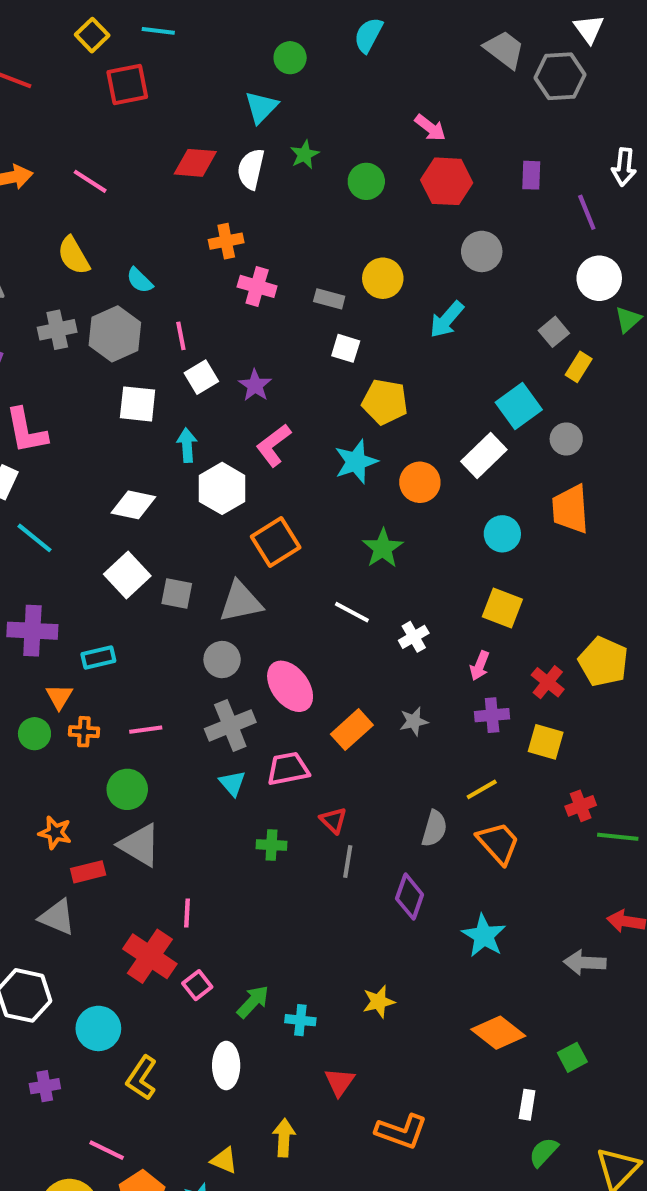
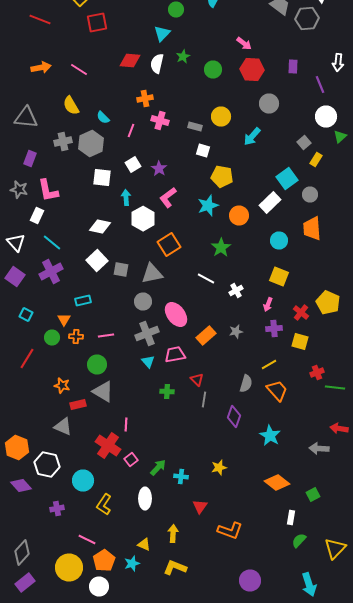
pink line: (181, 336) -> (131, 130), moved, turned 32
purple cross: (32, 631) -> (51, 272), moved, turned -30

